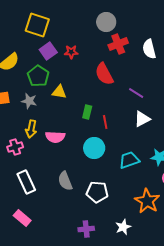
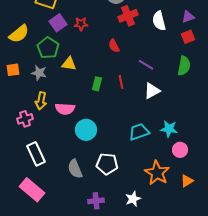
red semicircle: (104, 74) -> (114, 46), size x0.6
red line: (105, 122) -> (121, 82), moved
cyan circle: (94, 148) -> (86, 130), moved
gray semicircle: (65, 181) -> (75, 169), moved
pink rectangle: (22, 218) -> (32, 190), size x1.4

